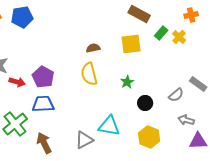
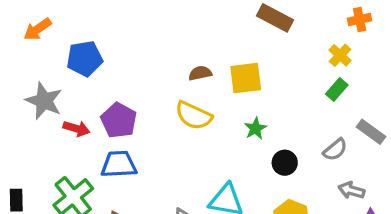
blue pentagon: (22, 17) -> (85, 59), moved
green rectangle: (161, 33) -> (337, 89), moved
yellow square: (131, 44) -> (246, 78), moved
yellow semicircle: (89, 74) -> (194, 116), turned -50

